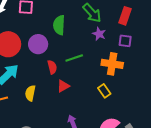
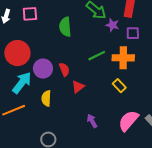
purple star: (99, 34) -> (112, 25), moved
purple circle: (38, 44) -> (43, 69), moved
green line: (74, 58) -> (97, 56), moved

